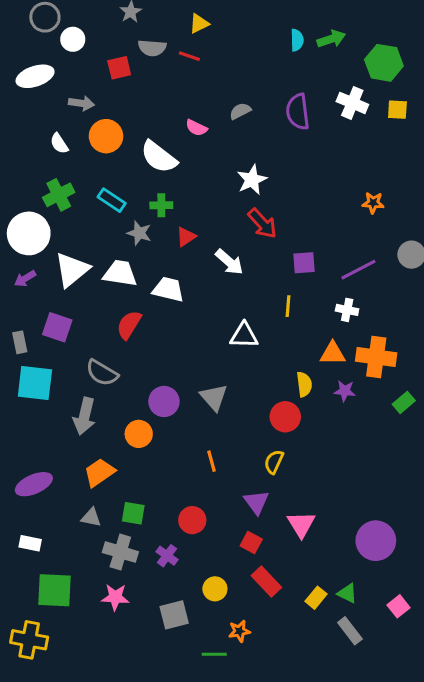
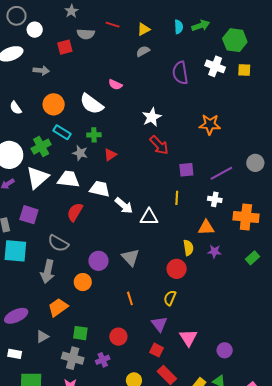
yellow triangle: (199, 23) -> (144, 29), moved
red line: (189, 56) -> (113, 25), moved
gray semicircle: (240, 111) -> (143, 51), moved
orange circle: (106, 136) -> (54, 104), moved
white semicircle: (59, 143) -> (16, 108), moved
green cross: (59, 195) -> (41, 147), moved
orange star: (373, 203) -> (210, 124), moved, size x1.5
white arrow: (229, 262) -> (124, 205), moved
orange cross: (376, 357) -> (246, 217), moved
gray triangle: (91, 517) -> (42, 337), moved, turned -40
purple circle: (376, 541) -> (225, 350), moved, size x0.6
purple cross: (167, 556) -> (103, 360), turned 32

